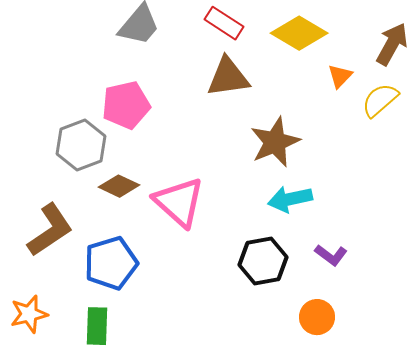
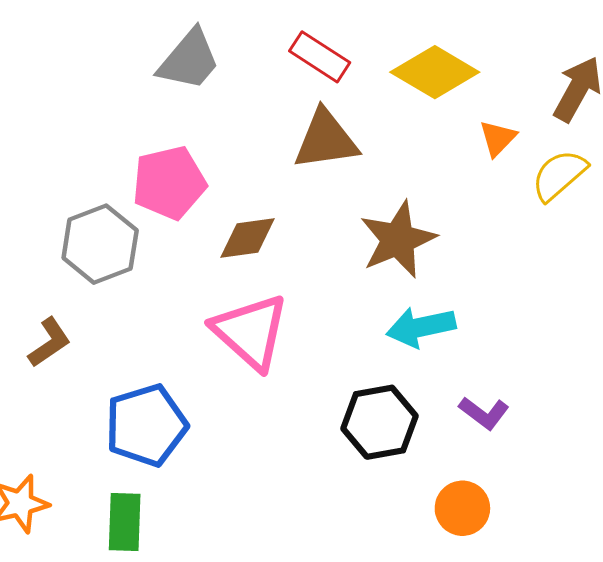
brown diamond: (119, 186) -> (247, 238), moved, turned -33
brown L-shape: (50, 230) -> (49, 342), moved, size x0.6

